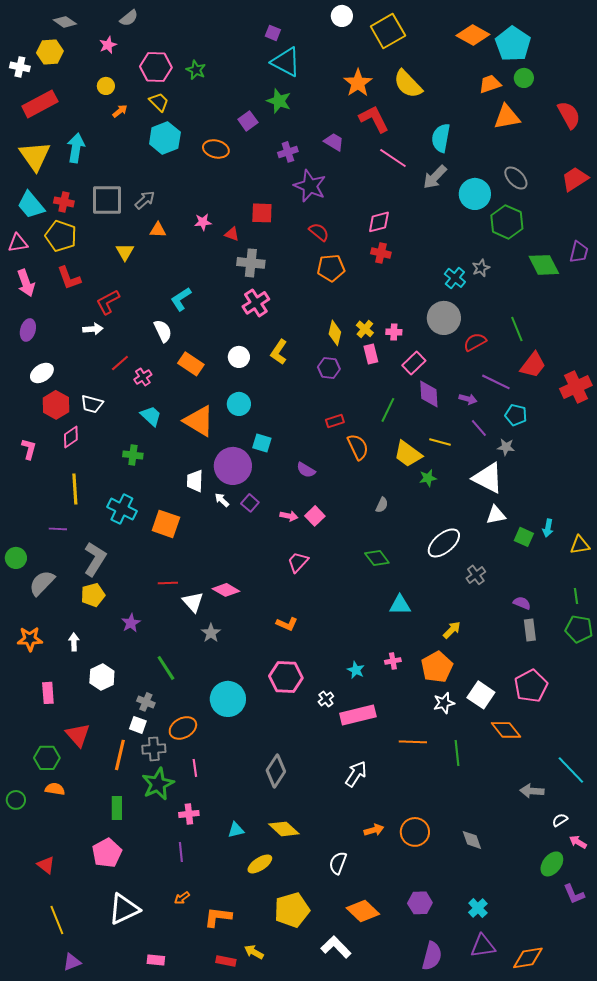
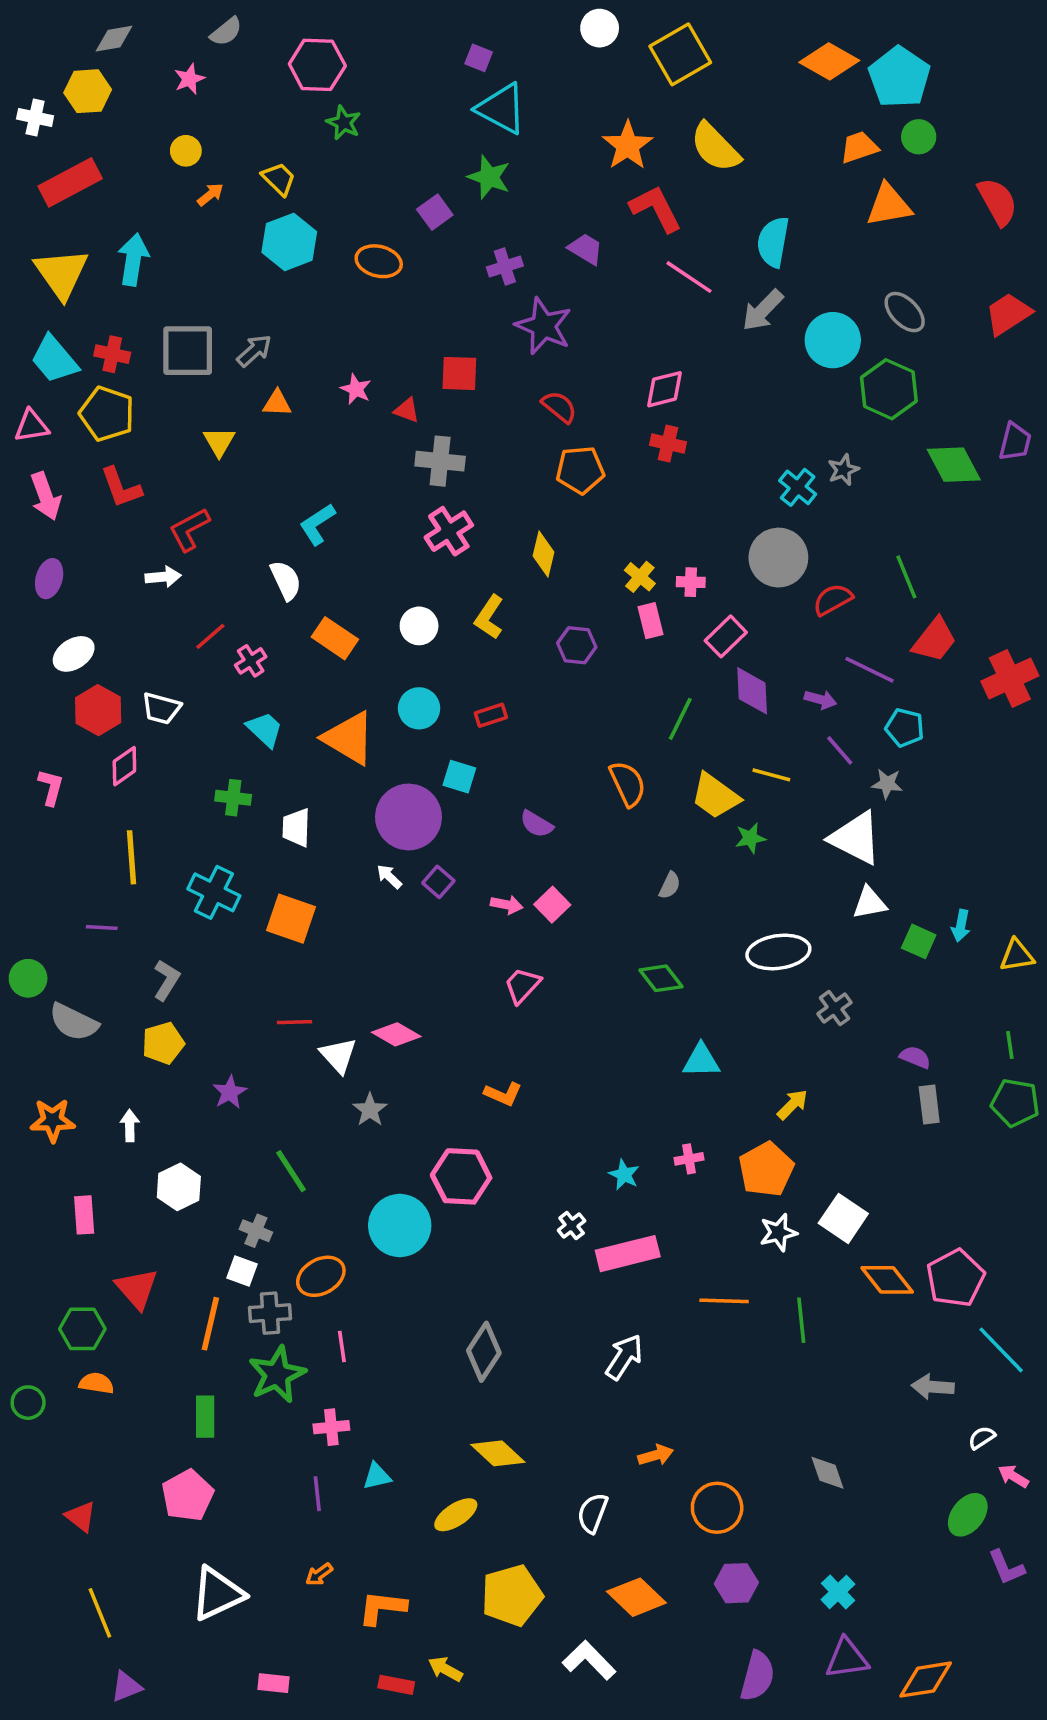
gray diamond: (65, 22) -> (114, 39), turned -45
pink hexagon: (156, 67) -> (317, 65), moved
pink star: (203, 222) -> (356, 389), turned 30
yellow diamond: (335, 333) -> (543, 554), moved
red rectangle: (335, 421) -> (491, 715), moved
white trapezoid: (195, 481) -> (296, 828), moved
white ellipse: (444, 543) -> (778, 952), turned 32
gray L-shape: (95, 559) -> (167, 980), size x0.7
gray semicircle: (42, 583) -> (74, 1022), turned -108
pink hexagon: (286, 677) -> (461, 1176), moved
pink pentagon: (531, 686) -> (955, 1278), moved
cyan triangle: (236, 830) -> (377, 1476), moved
orange circle: (415, 832) -> (717, 1508), moved

